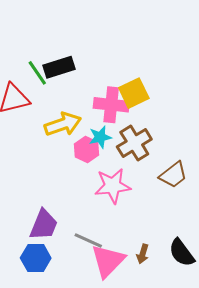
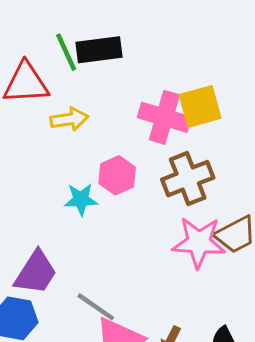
yellow arrow: (63, 124) -> (69, 119), moved, size x0.7
cyan star: (100, 137) -> (81, 199), moved
pink star: (113, 186) -> (199, 242), moved

